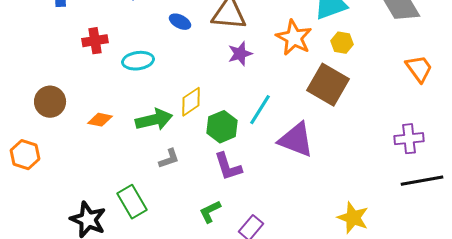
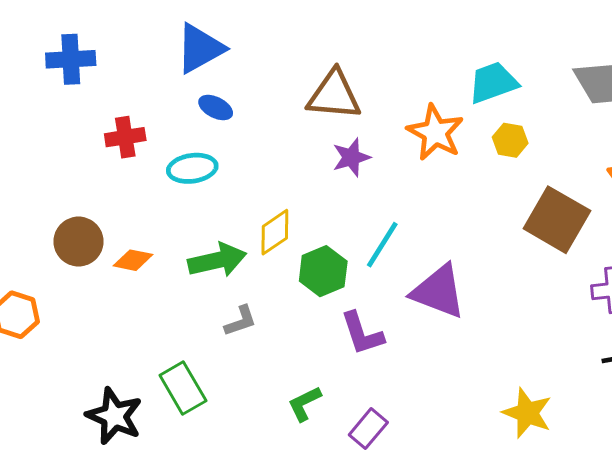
blue ellipse: (180, 22) -> (216, 108), moved
brown square: (328, 85) -> (557, 220), moved
brown circle: (50, 102) -> (78, 242), moved
purple L-shape: (228, 167) -> (362, 333), moved

